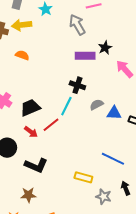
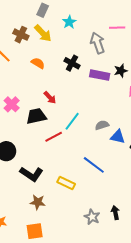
yellow arrow: (22, 25) -> (43, 33), turned -138
black cross: (77, 85) -> (72, 63), moved
red arrow: (31, 132) -> (50, 97), moved
blue line: (113, 159) -> (94, 165), moved
yellow rectangle: (83, 177) -> (66, 183), moved
brown star: (28, 195) -> (38, 202), moved

